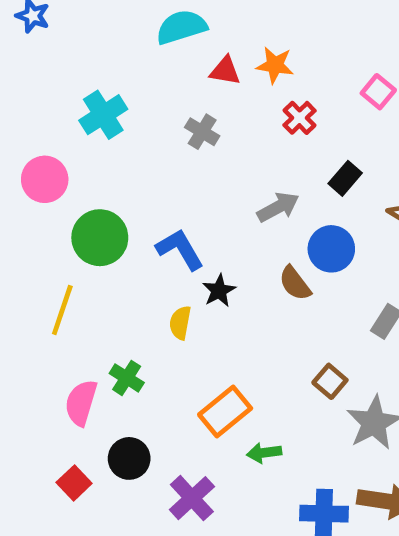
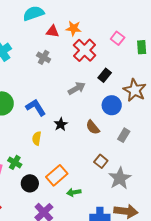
red cross: (300, 118) -> (85, 50), size x1.6
blue circle: (331, 249) -> (112, 105), moved
brown semicircle: (295, 283) -> (93, 127), moved
black star: (219, 291) -> (61, 124), moved
black circle: (129, 458) -> (30, 183), moved

